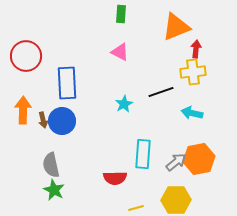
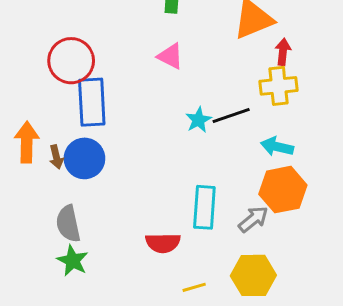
red circle: (26, 56) -> (71, 61), moved
cyan star: (124, 104) -> (199, 120), moved
orange hexagon: (199, 159) -> (283, 190), moved

